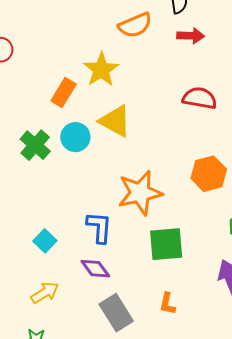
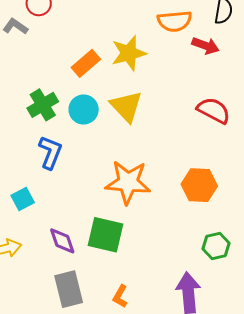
red arrow: (191, 36) -> (205, 46), moved
blue L-shape: (99, 227) -> (50, 152), moved
green square: (166, 244) -> (106, 235), moved

